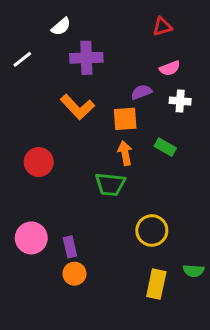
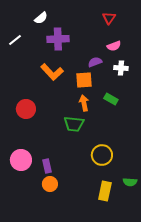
red triangle: (162, 27) -> (109, 18), turned -40

